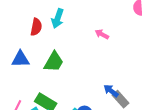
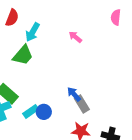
cyan arrow: (58, 18) -> (33, 32), moved

